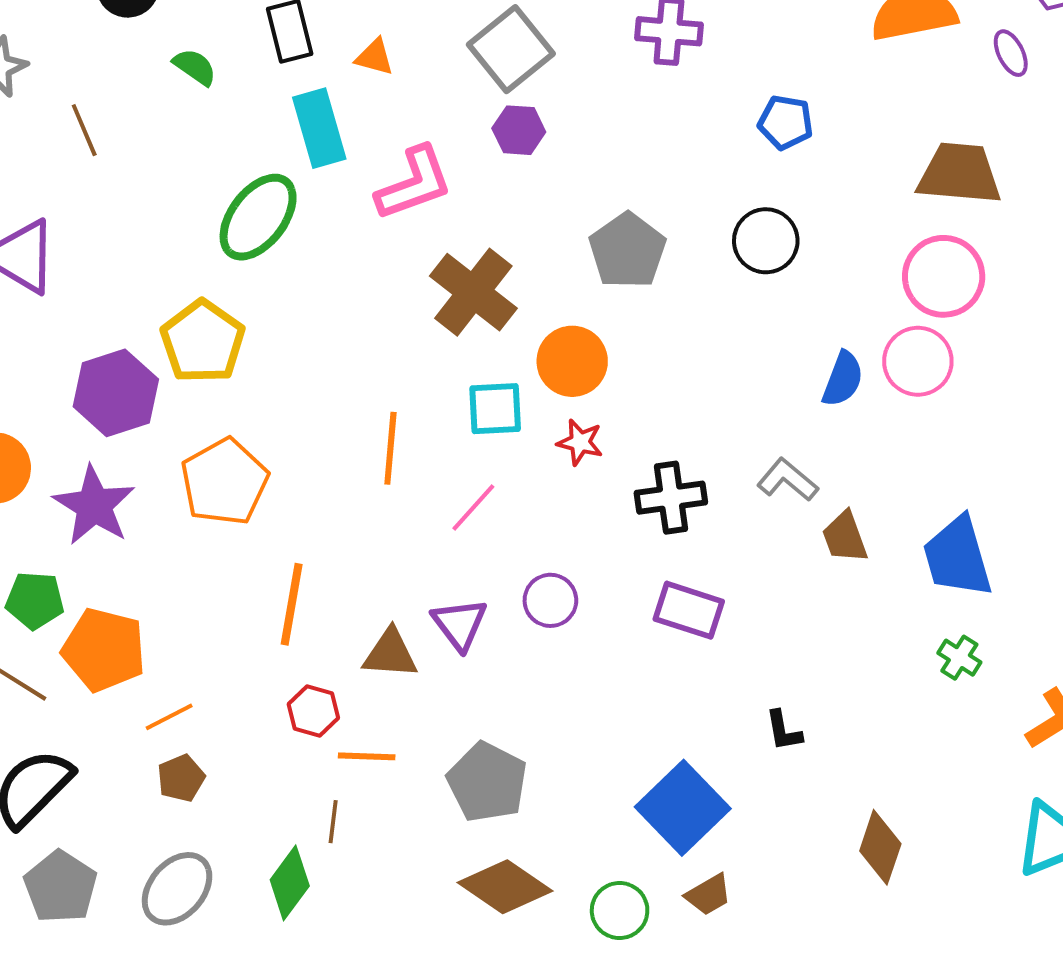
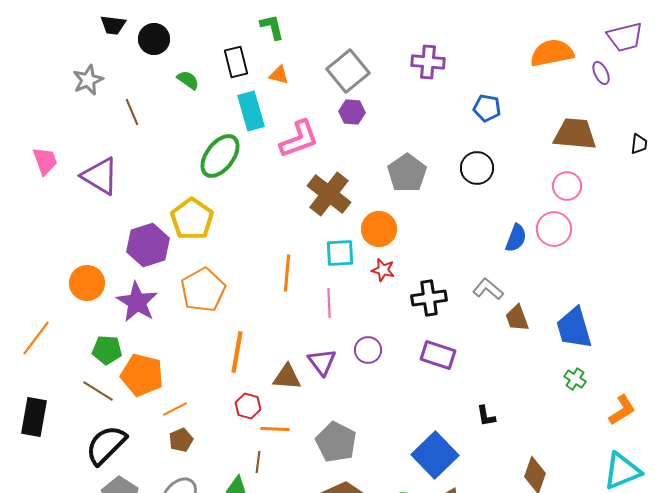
pink circle: (944, 276) -> (567, 186), size x0.7
pink line: (473, 507) -> (329, 303), turned -44

